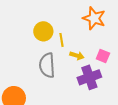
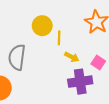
gray semicircle: (47, 65) -> (17, 57), moved

